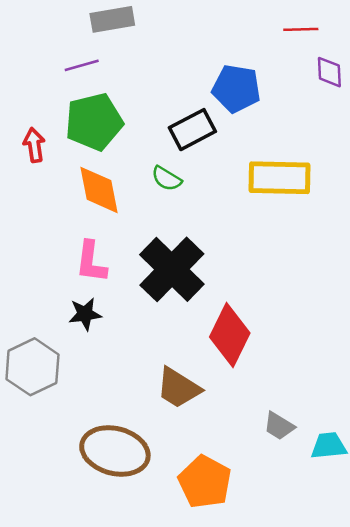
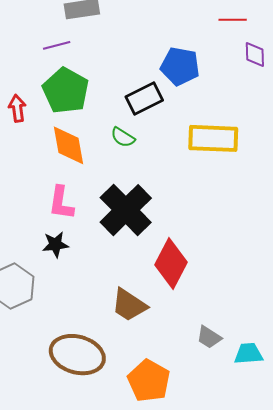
green pentagon: (94, 122) -> (66, 91), turned -30

